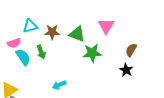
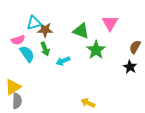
brown star: (52, 32) -> (45, 30), moved
green star: (92, 53) -> (96, 50), turned -30
cyan arrow: (59, 85) -> (63, 61), moved

